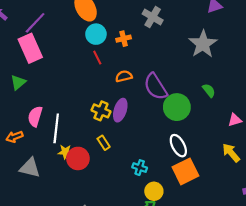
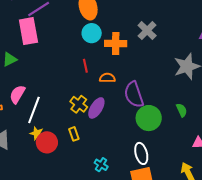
orange cross: (124, 39) -> (116, 44), size x1.5
red line: (97, 58) -> (85, 66), moved

